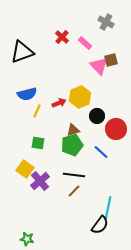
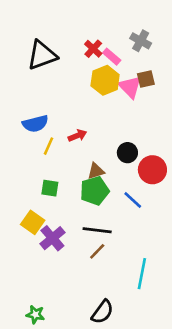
gray cross: (106, 22) -> (141, 41), moved
red cross: (62, 37) -> (93, 49), moved
black triangle: (22, 52) -> (42, 55), moved
yellow hexagon: (80, 97) -> (105, 80), moved
black semicircle: (100, 225) -> (102, 312), moved

